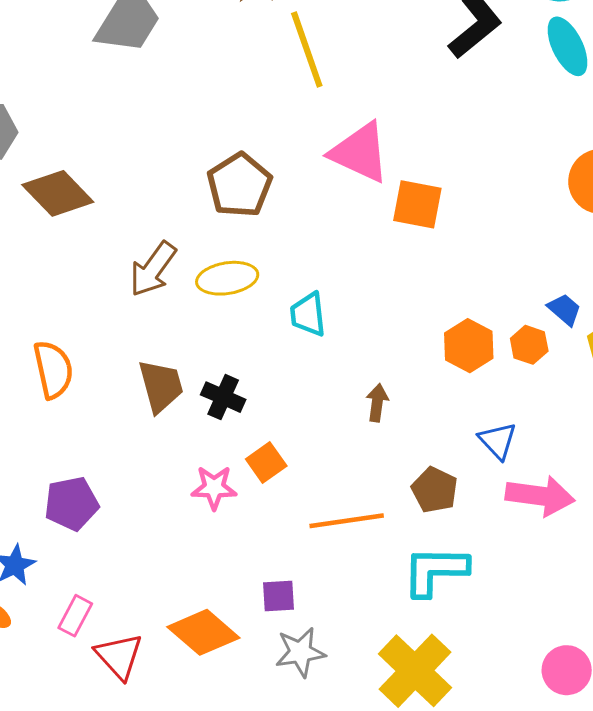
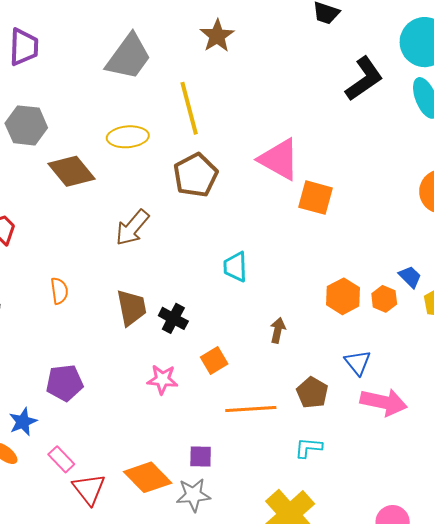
yellow line: (307, 49) -> (189, 108), moved
yellow ellipse: (227, 278) -> (128, 137), moved
orange semicircle: (53, 370) -> (59, 291), size x0.7
orange square: (266, 462) -> (214, 360), moved
cyan L-shape: (435, 571) -> (308, 448), size x0.6
pink rectangle: (75, 616) -> (61, 459), turned -76
gray star: (300, 652) -> (193, 495), moved

